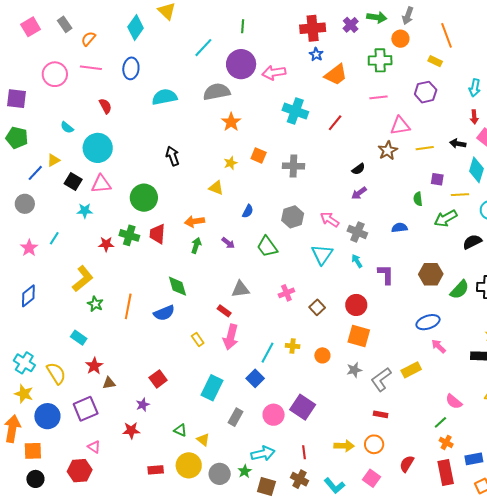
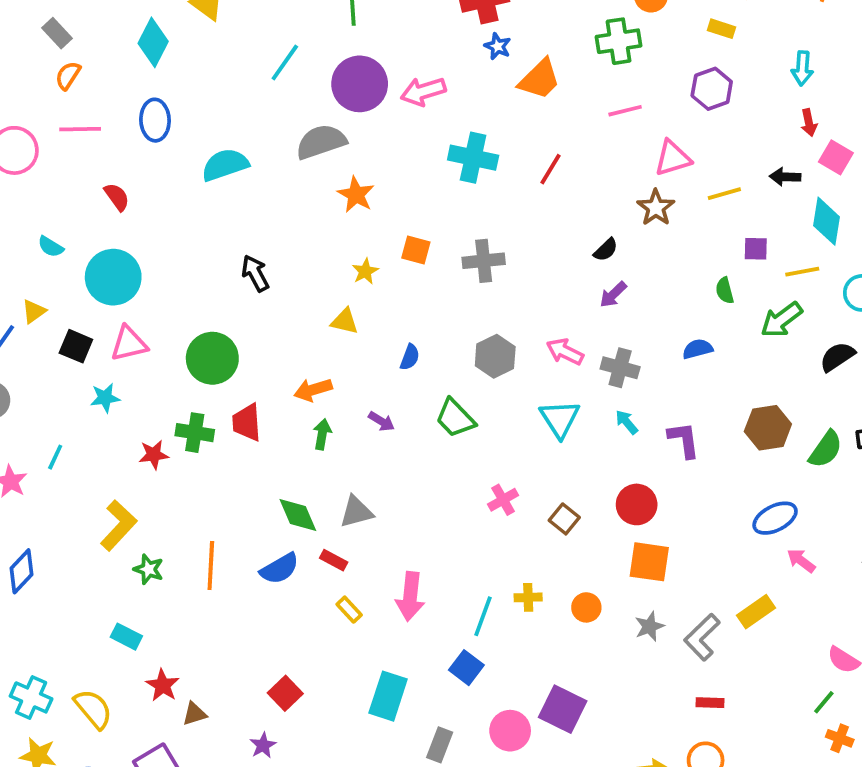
gray rectangle: (65, 24) -> (57, 33), moved
gray triangle: (240, 289) -> (356, 512), moved
red rectangle: (224, 311) -> (334, 560), moved

